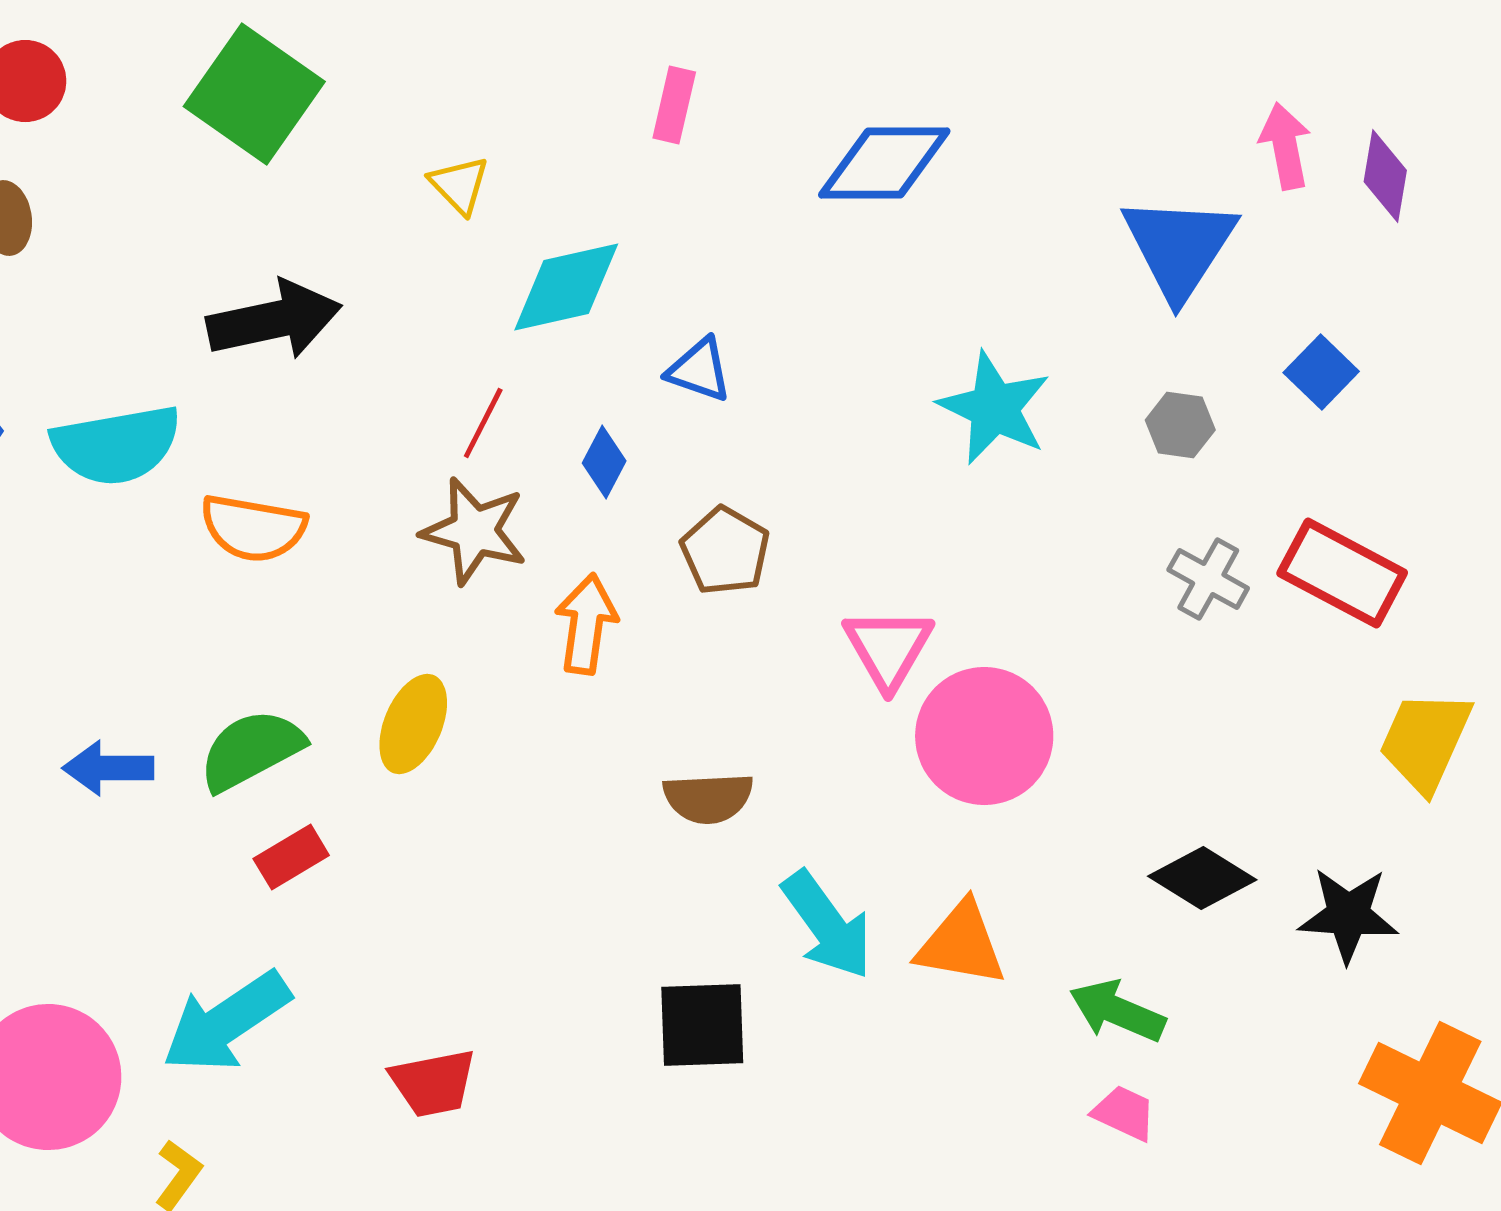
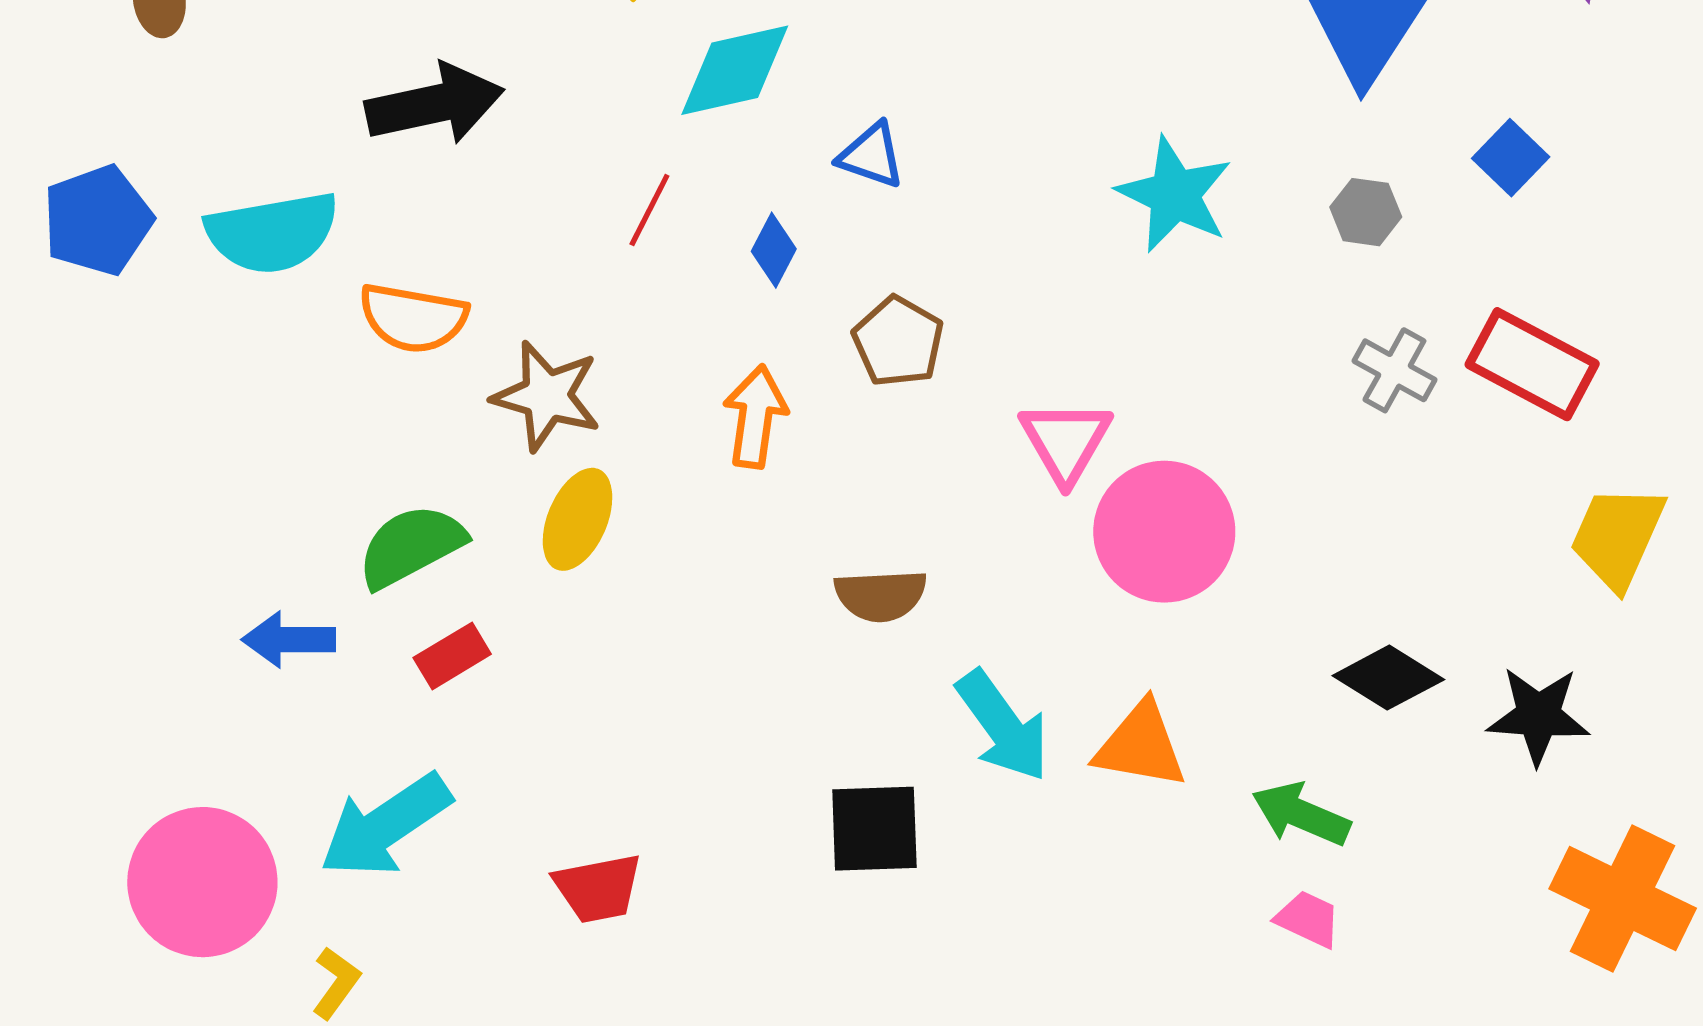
brown star: (474, 531) -> (547, 396), moved
blue arrow: (108, 768) -> (289, 640), moved

